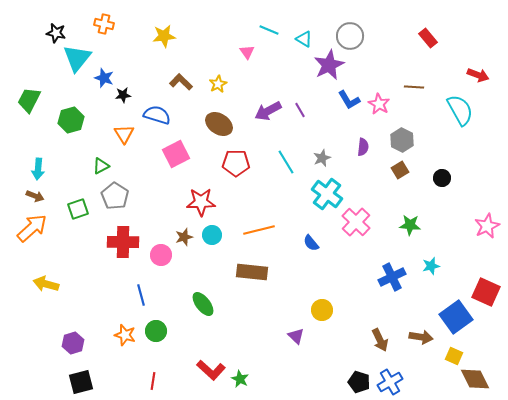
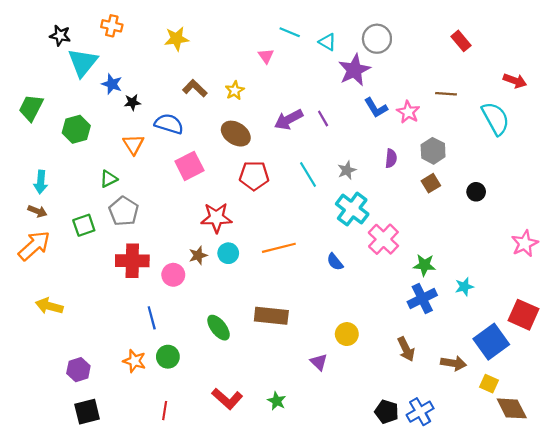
green star: (410, 225) -> (424, 265), moved
brown rectangle: (252, 272) -> (271, 316), moved
brown arrow: (380, 340) -> (406, 349), moved
green star: (240, 379) -> (277, 401), moved

